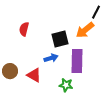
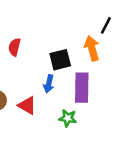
orange arrow: (85, 30) -> (92, 48), turned 114
blue arrow: (51, 58) -> (49, 84), turned 120

